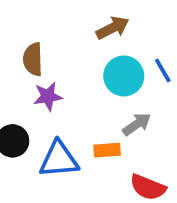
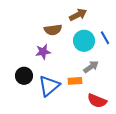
brown semicircle: (33, 59) -> (53, 30), moved, turned -96
blue triangle: (59, 159) -> (49, 86), turned -35

